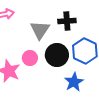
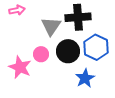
black cross: (67, 21) -> (78, 17), size x1.4

